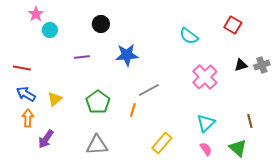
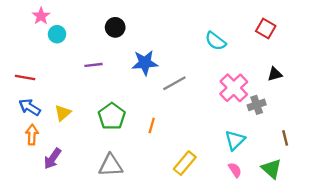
gray cross: (262, 65) -> (257, 105), moved
gray line: (149, 90) -> (174, 83), moved

